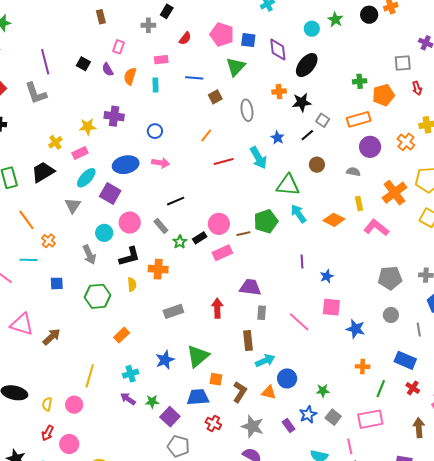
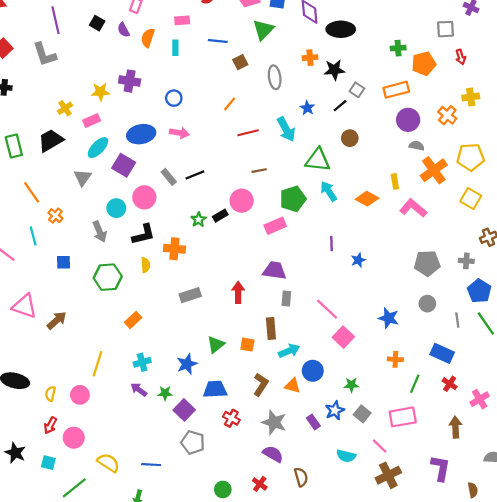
black ellipse: (307, 65) -> (341, 29), turned 50
gray semicircle: (353, 172) -> (417, 146), moved
gray rectangle: (161, 226) -> (169, 177), moved
brown line: (243, 234) -> (259, 171), moved
pink rectangle: (222, 253) -> (275, 226), moved
cyan line: (29, 260) -> (33, 236), turned 72
pink square: (331, 307) -> (343, 337), moved, turned 36
green triangle: (198, 356) -> (216, 345), size x0.7
blue star: (165, 360) -> (187, 364), moved
orange square: (216, 379) -> (247, 345), moved
pink line: (350, 446) -> (380, 446), turned -35

